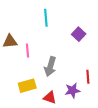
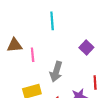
purple square: (79, 34) -> (86, 47), moved

